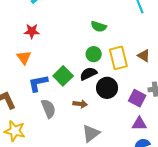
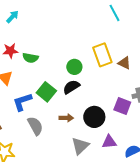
green semicircle: (99, 27) -> (30, 58), moved
yellow rectangle: (118, 58) -> (102, 55), moved
black circle: (107, 88) -> (94, 117), moved
purple triangle: (139, 124) -> (109, 142), moved

